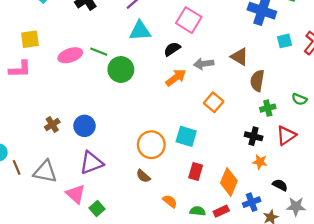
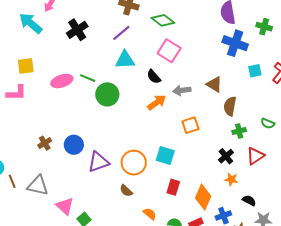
black semicircle: (172, 49) -> (154, 77), turned -98
orange square: (214, 102) -> (190, 125), turned 30
black cross: (254, 136) -> (226, 156), turned 35
purple triangle: (91, 163) -> (98, 162), moved

